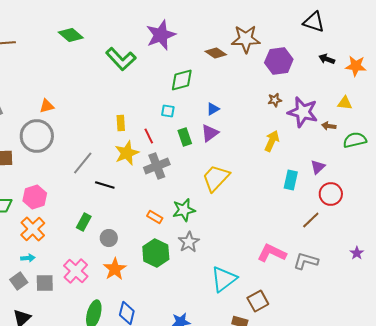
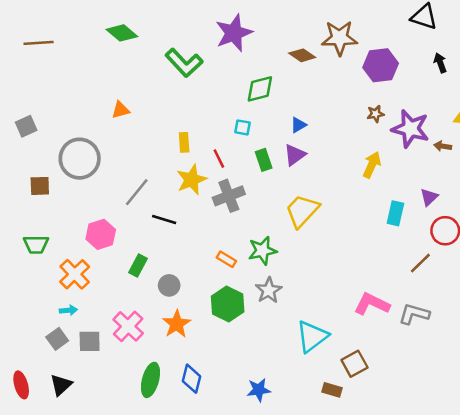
black arrow: (327, 59) -> (440, 63), turned 49
orange triangle: (47, 106) -> (121, 110), moved
pink hexagon: (35, 197) -> (101, 234), moved

